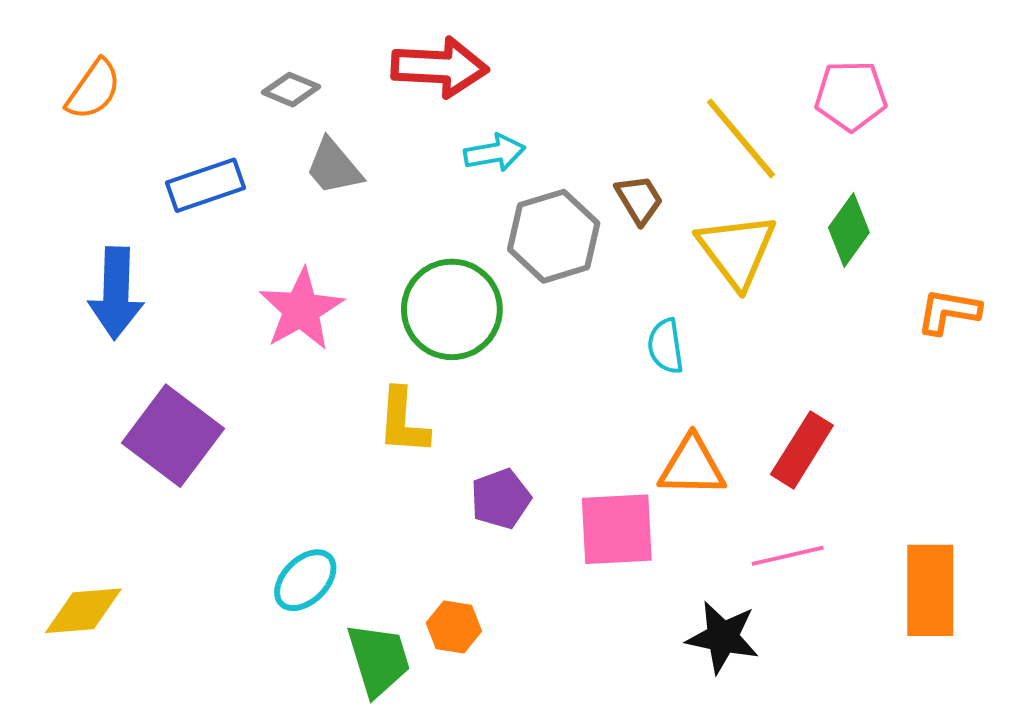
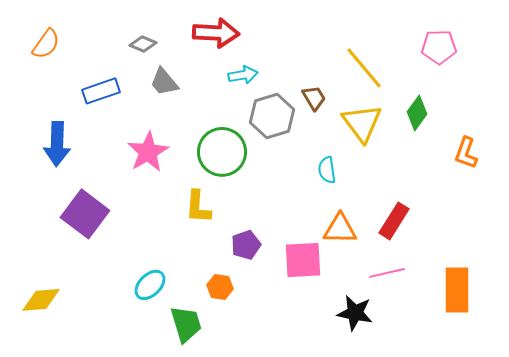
pink pentagon: (851, 96) -> (439, 47), moved
orange L-shape: (949, 311) -> (466, 153), turned -80
orange hexagon: (454, 627) -> (220, 287), moved

